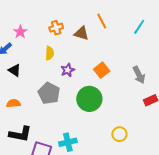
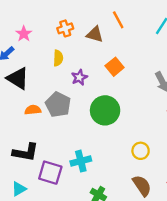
black triangle: (15, 70) -> (18, 78), size x1.5
orange square: (102, 70) -> (115, 67), moved
orange semicircle: (13, 103) -> (33, 110), moved

